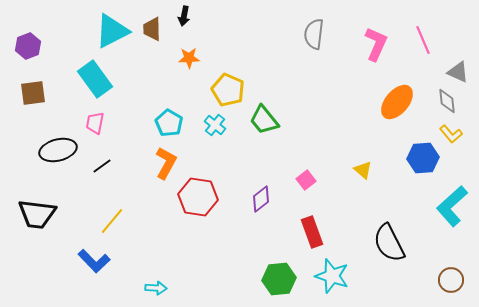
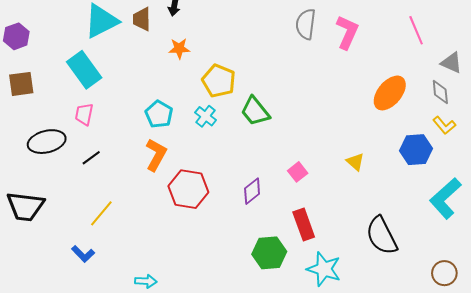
pink L-shape: (376, 44) -> (347, 32), moved
blue L-shape: (94, 261) -> (83, 254), size x0.7
green hexagon: (279, 279) -> (269, 253), moved

